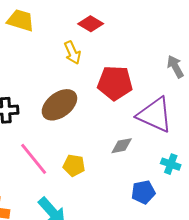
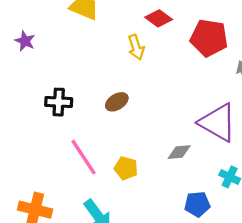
red pentagon: (115, 83) -> (209, 38), moved
brown ellipse: (59, 105) -> (117, 102), size x0.6

